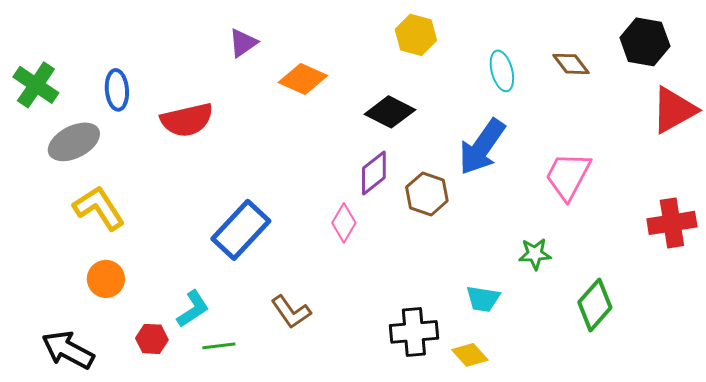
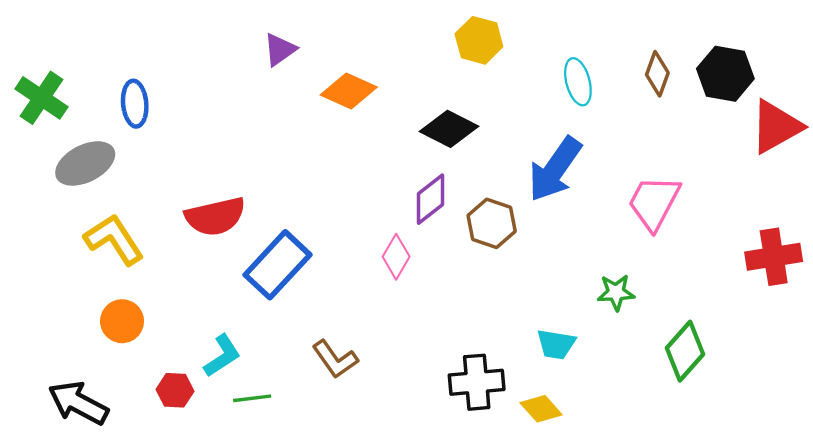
black hexagon: (645, 42) -> (725, 74), moved
brown diamond: (571, 64) -> (657, 74), turned 57
red semicircle: (187, 120) -> (215, 216), moved

